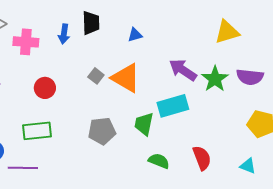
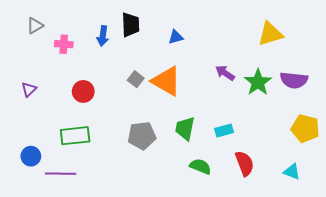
pink cross: (26, 42) -> (64, 44), size x0.7
purple arrow: (183, 70) -> (225, 73), size x0.7
cyan rectangle: (173, 106) -> (224, 131), moved, size x0.6

